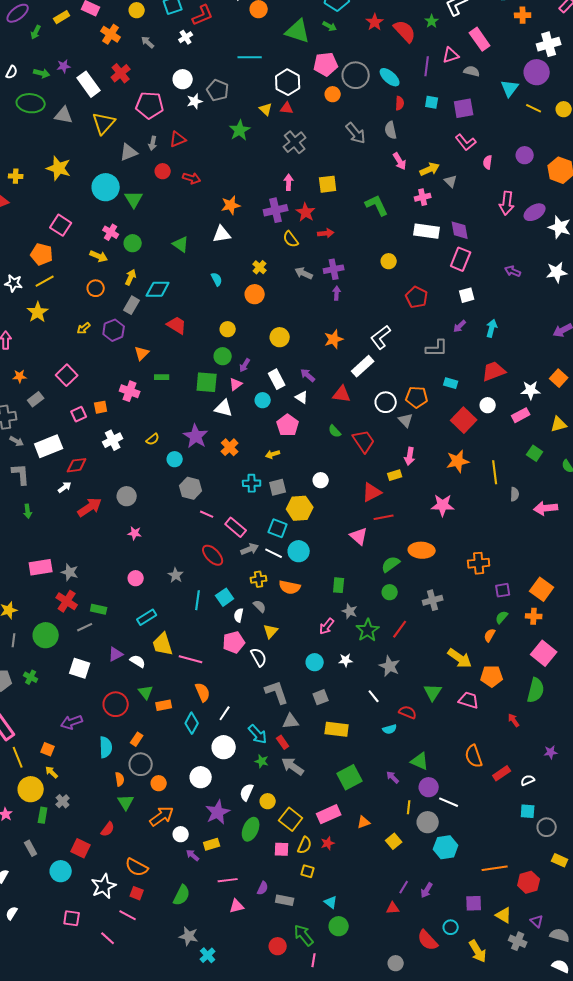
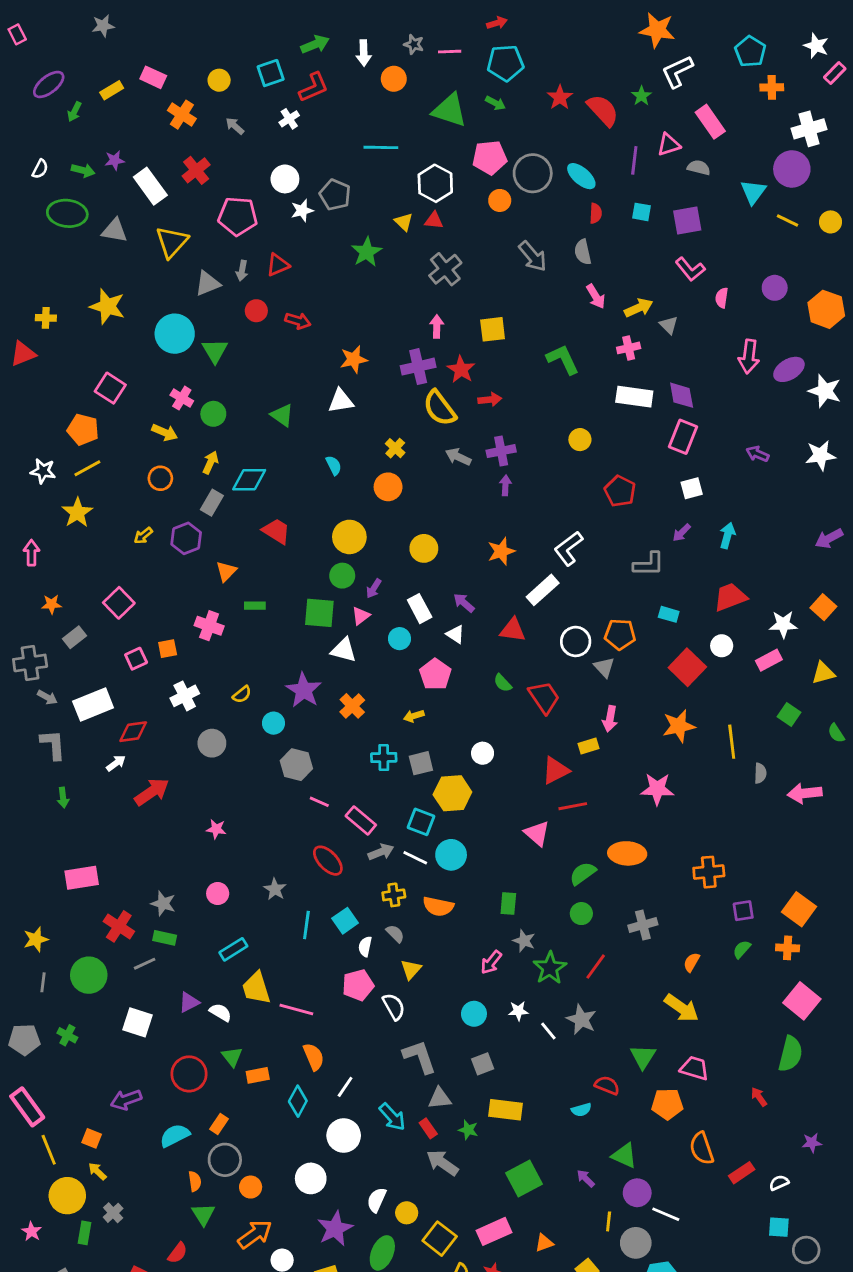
yellow semicircle: (291, 239) -> (440, 408), size x1.5
yellow circle: (228, 329) -> (349, 537), size x1.5
gray circle: (127, 496) -> (212, 743), moved
gray star: (70, 572) -> (163, 904), moved
orange semicircle: (490, 635) -> (692, 962), moved
orange pentagon: (492, 676) -> (667, 1104), moved
white line: (374, 696) -> (548, 1031), moved
cyan semicircle: (106, 747) -> (175, 1135), turned -115
green star: (262, 761) -> (468, 1130), moved

